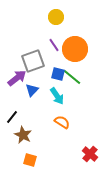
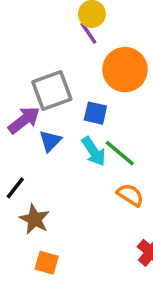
purple line: (54, 45) -> (88, 33), moved
green line: (72, 77) -> (120, 153), moved
orange semicircle: (62, 122) -> (130, 195), moved

